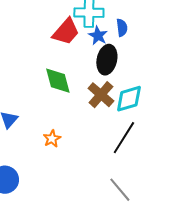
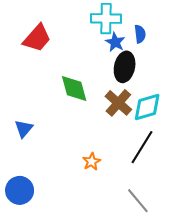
red trapezoid: (66, 32) -> (37, 38), moved
orange star: (52, 139) -> (92, 162), moved

